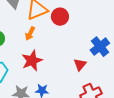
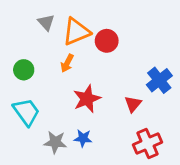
red star: (32, 61) -> (87, 99), moved

